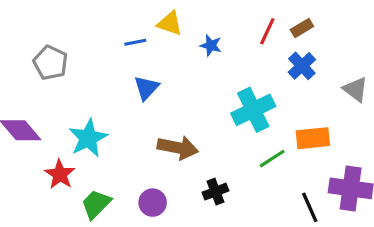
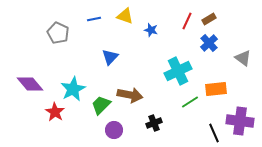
blue line: (135, 42) -> (94, 19), moved
gray pentagon: (50, 63) -> (58, 33), moved
green trapezoid: (96, 204) -> (101, 105), moved

